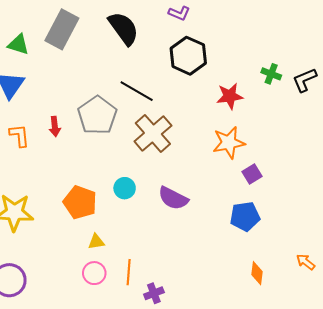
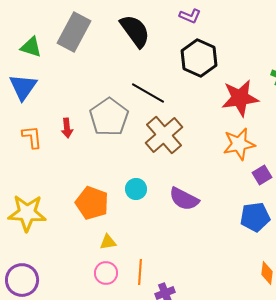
red star: (230, 96) -> (240, 98), size x1.4

